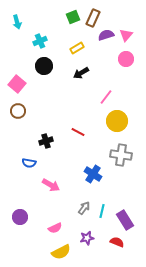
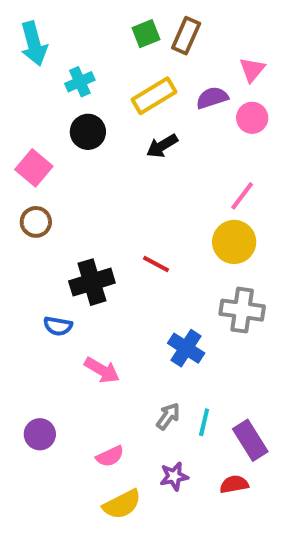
cyan arrow: (17, 22) -> (34, 44), size x1.5
purple semicircle: (106, 35) -> (212, 98), moved
yellow rectangle: (77, 48) -> (154, 96), size x1.5
pink line: (106, 97) -> (242, 196), moved
black cross: (46, 141) -> (92, 282), size x1.5
red semicircle: (117, 242) -> (234, 484), turned -32

